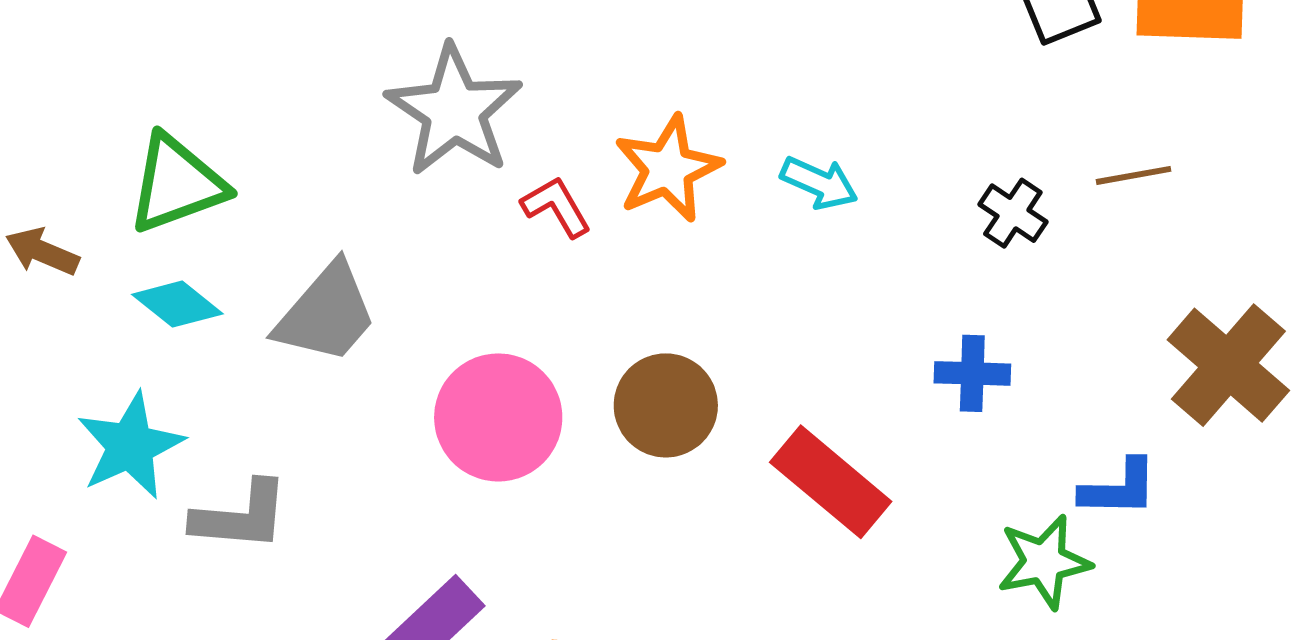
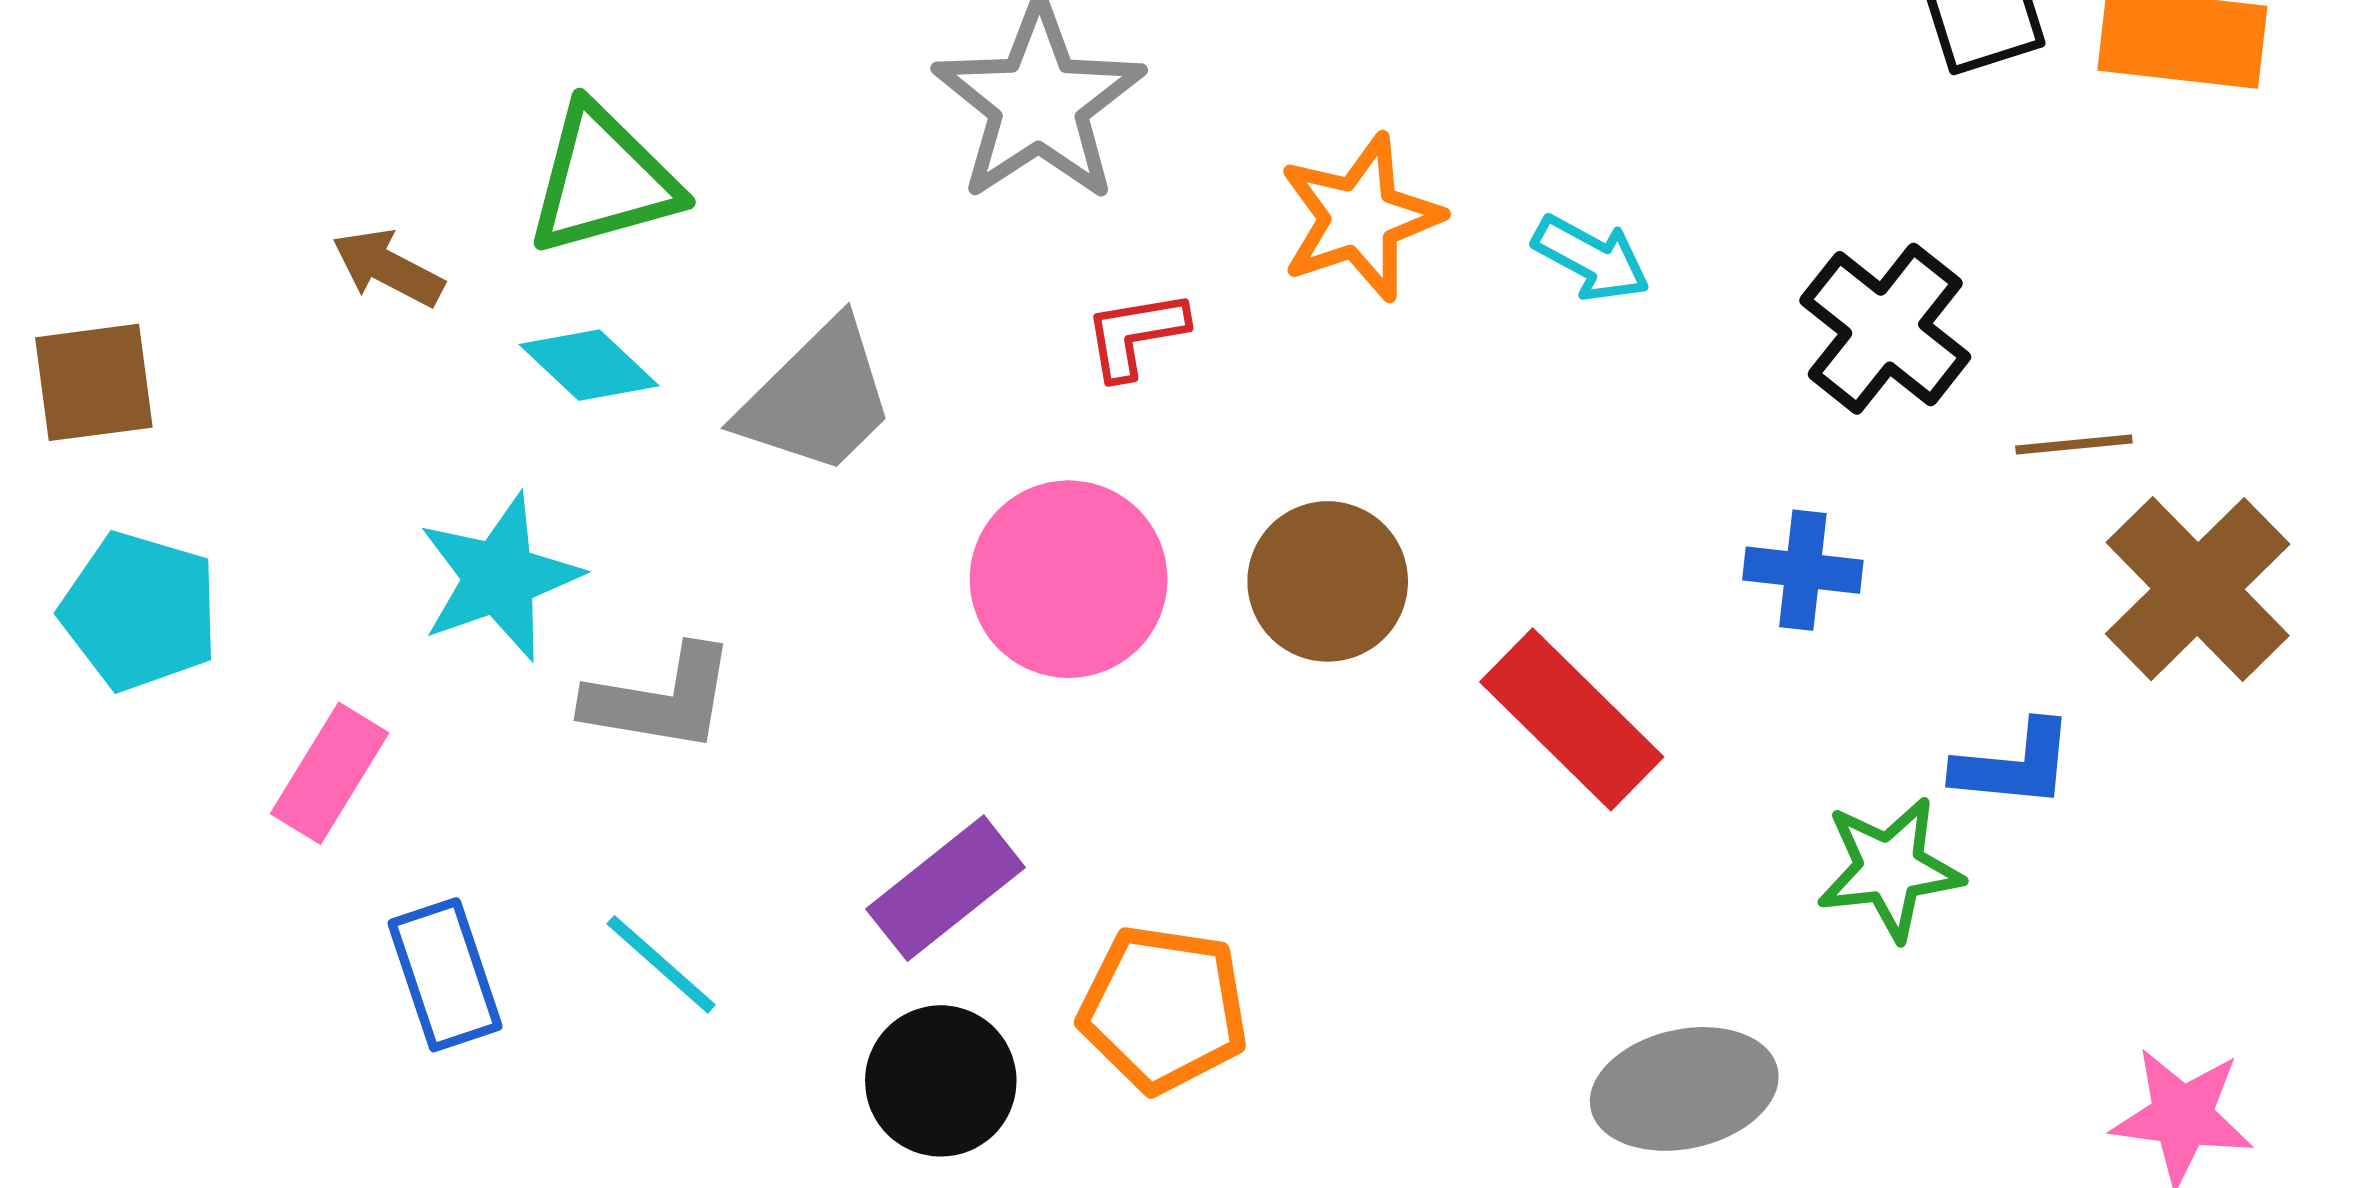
brown line: (1134, 175) -> (2074, 444), moved
red L-shape: (556, 207) -> (1135, 334), moved, turned -74
black cross: (1013, 213) -> (1885, 329), size x1.6

